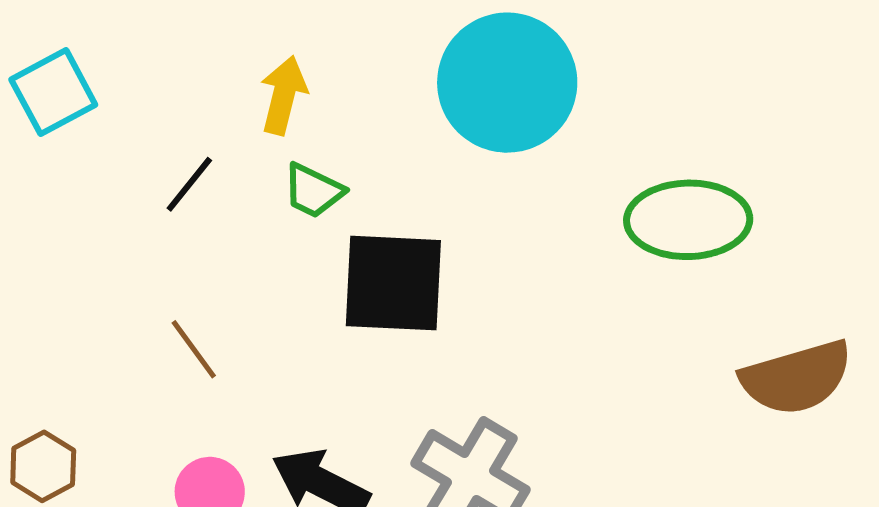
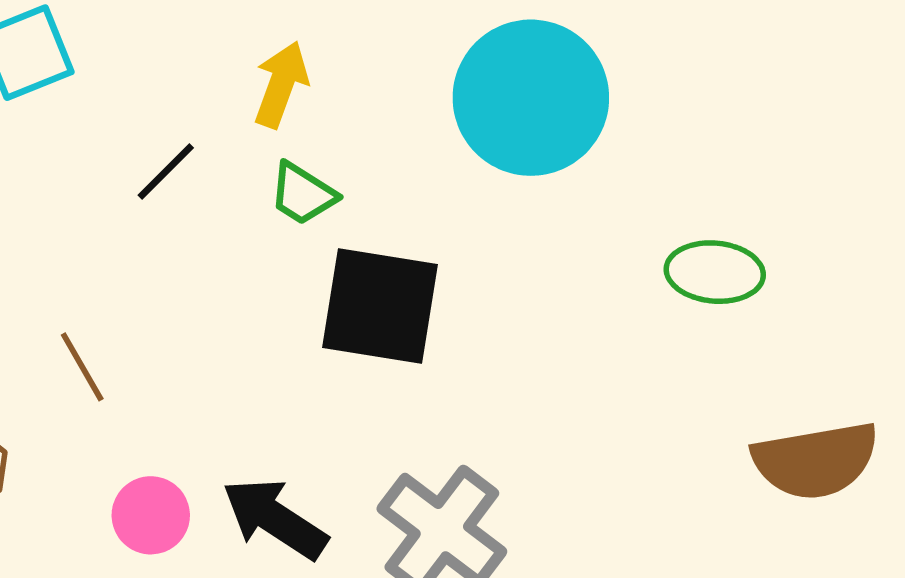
green ellipse: (688, 220) -> (715, 272), size x0.7
brown line: (194, 349) -> (82, 367), moved

